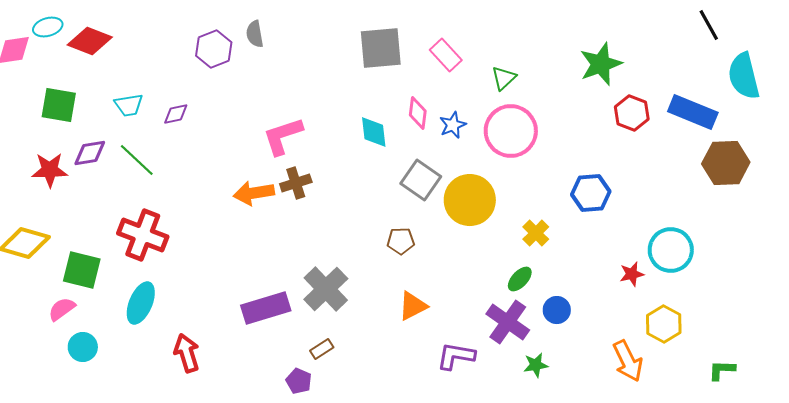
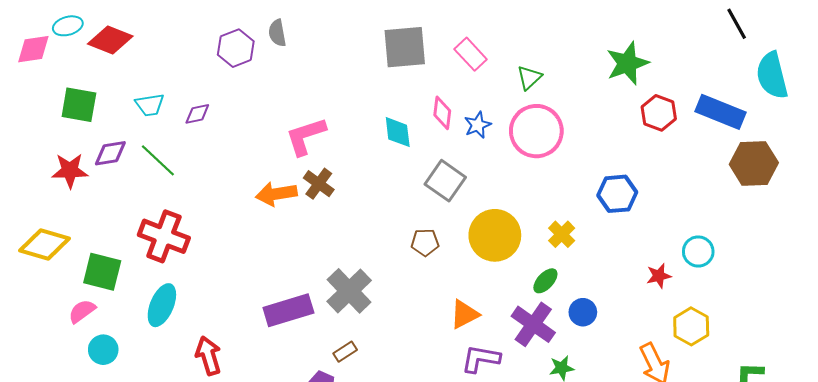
brown cross: (296, 183) -> (319, 184), turned -36
yellow circle: (470, 200) -> (495, 235), moved
cyan circle: (671, 250) -> (698, 252), size x0.7
orange triangle: (413, 306) -> (464, 314), moved

